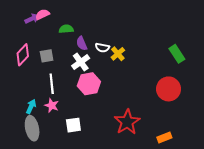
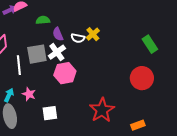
yellow cross: (118, 54) -> (93, 34), moved
gray square: (47, 56) -> (37, 54), moved, size x1.5
white line: (52, 84) -> (19, 65), moved

